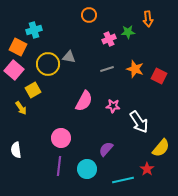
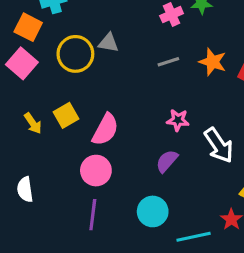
yellow square: (33, 90) -> (66, 115), moved
pink semicircle: (84, 101) -> (105, 130), moved
purple semicircle: (106, 149) -> (167, 161), moved
cyan circle: (87, 169) -> (153, 211), moved

